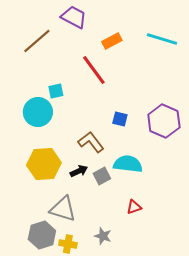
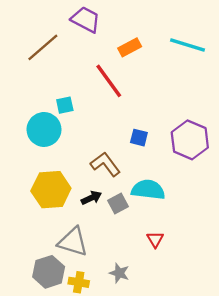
red triangle: (134, 207) -> (155, 239), turned -42

